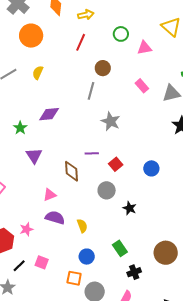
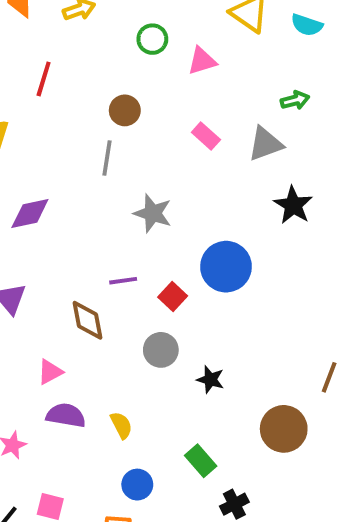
red line: (81, 42) -> (44, 79), moved
blue circle: (151, 168) -> (226, 267), moved, size x1.6
brown circle: (166, 253) -> (284, 429), moved

